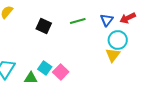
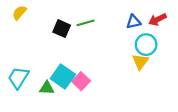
blue triangle: (107, 20) -> (134, 22), turned 40
green line: (78, 21) -> (86, 23), moved
cyan square: (45, 68) -> (63, 77), size x1.5

